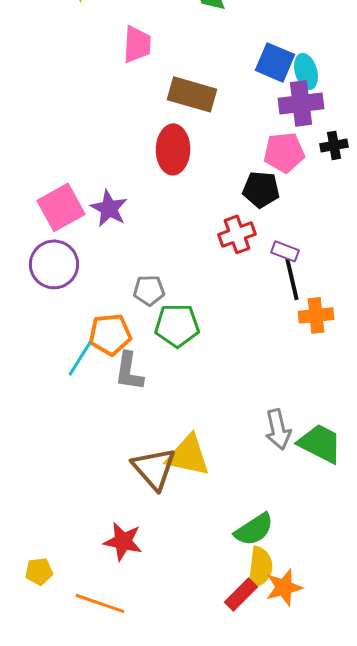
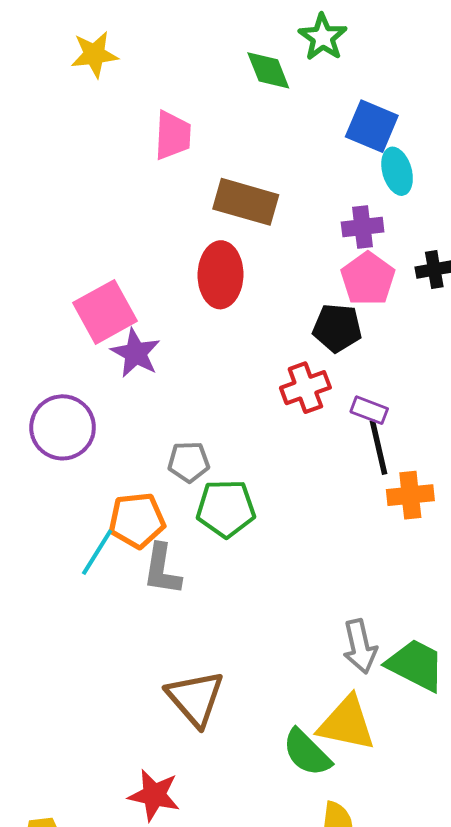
blue square: (275, 62) -> (372, 126), moved
purple cross: (301, 103) -> (363, 227), moved, size x0.7
pink pentagon: (284, 152) -> (368, 279), turned -30
pink square: (61, 207) -> (105, 312), moved
yellow triangle: (188, 455) -> (347, 723), moved
green semicircle: (254, 529) -> (307, 753), moved, turned 78

